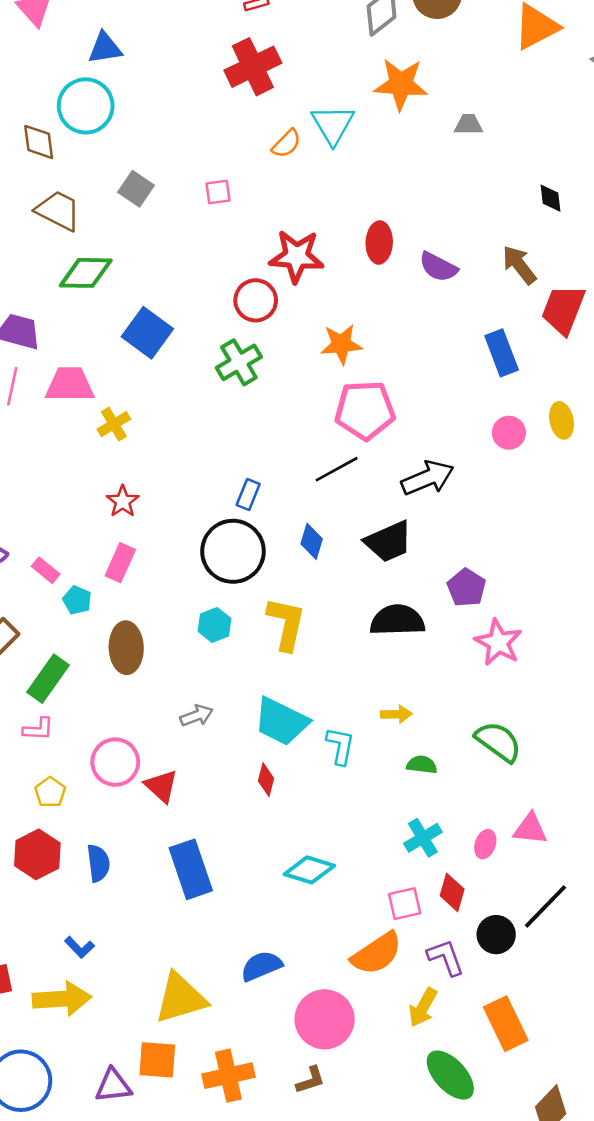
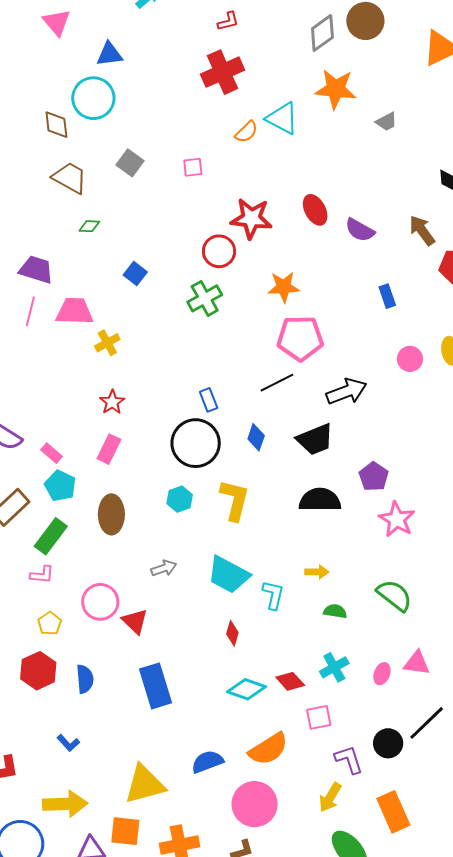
cyan triangle: (333, 125) -> (282, 118), turned -33
gray trapezoid: (469, 125) -> (386, 122), turned 150
red ellipse: (379, 242) -> (315, 210), turned -32
green diamond: (86, 273) -> (89, 226), size x0.5
blue square: (147, 333) -> (135, 273), size x0.6
blue rectangle: (502, 353) -> (387, 296), moved, size x0.7
blue rectangle: (248, 494) -> (209, 400), turned -45
cyan pentagon: (77, 600) -> (60, 486), moved, size x1.4
red diamond: (266, 780) -> (232, 633), moved
red diamond: (452, 892) -> (290, 681), moved, turned -60
orange semicircle: (377, 953) -> (268, 749), moved
yellow arrow: (62, 999) -> (65, 804), moved

